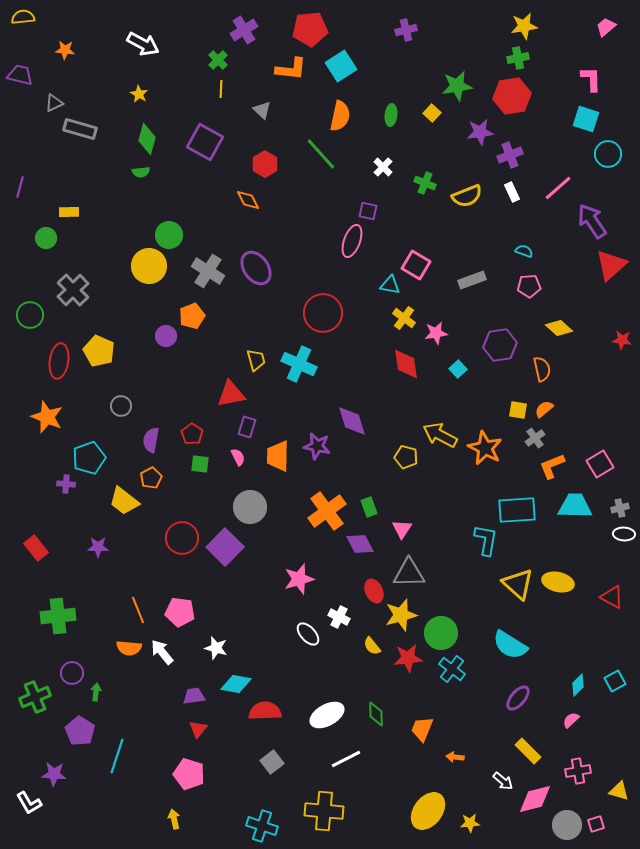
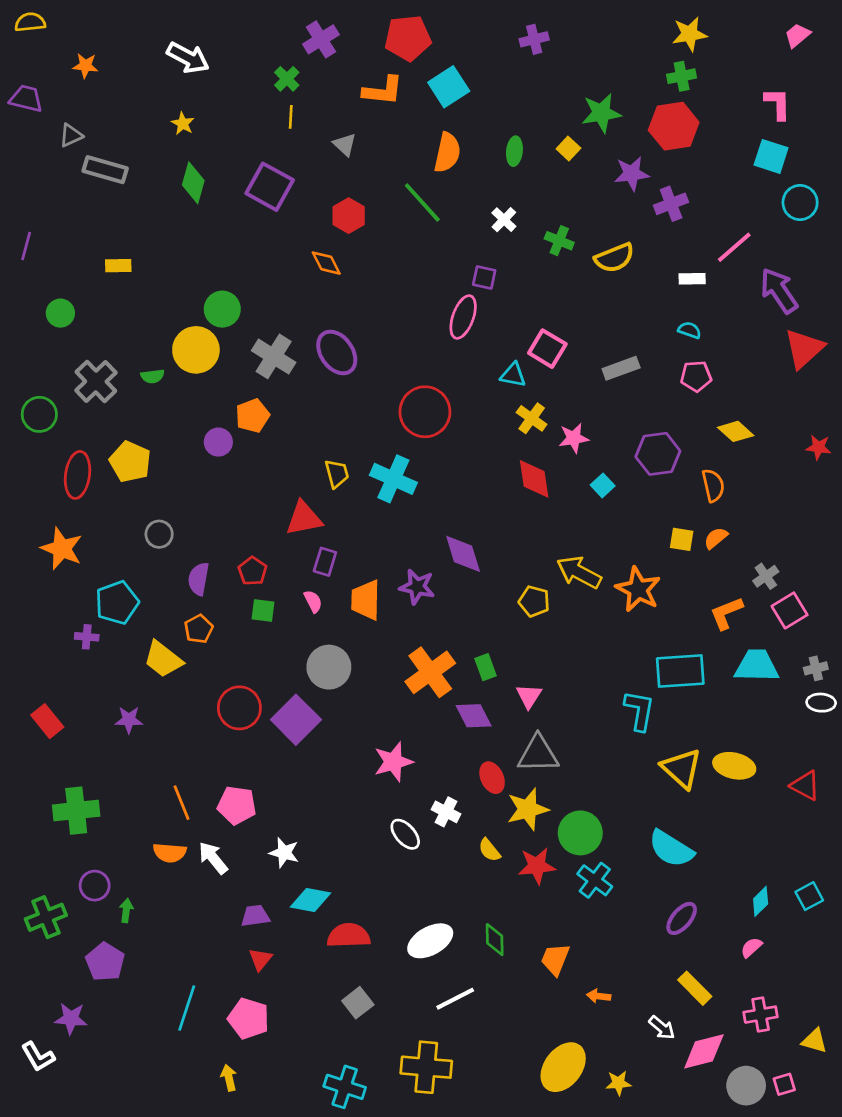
green semicircle: (141, 172) -> (153, 376), moved
white rectangle: (512, 192) -> (692, 279), moved, turned -66
yellow rectangle: (69, 212) -> (118, 266), moved
gray cross: (535, 438) -> (766, 576), moved
cyan line: (117, 756) -> (187, 1008), moved

